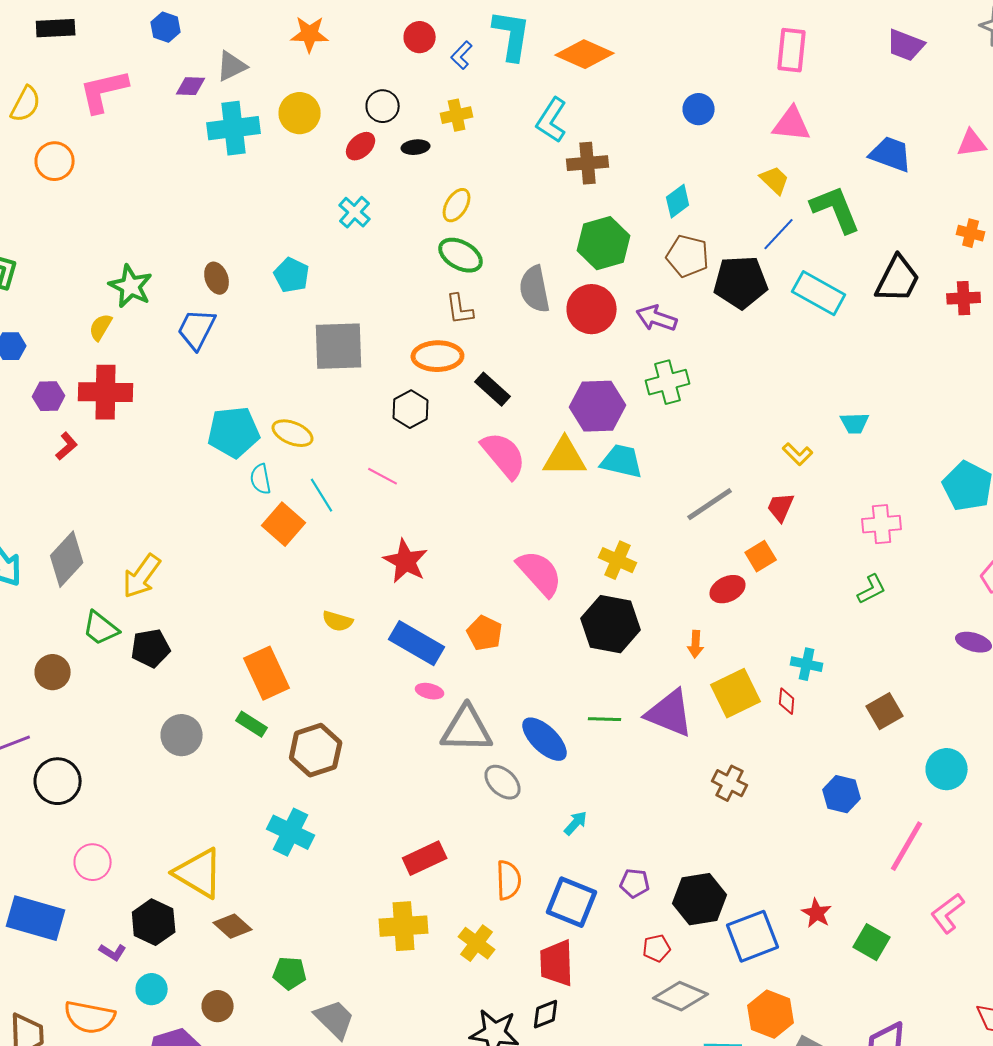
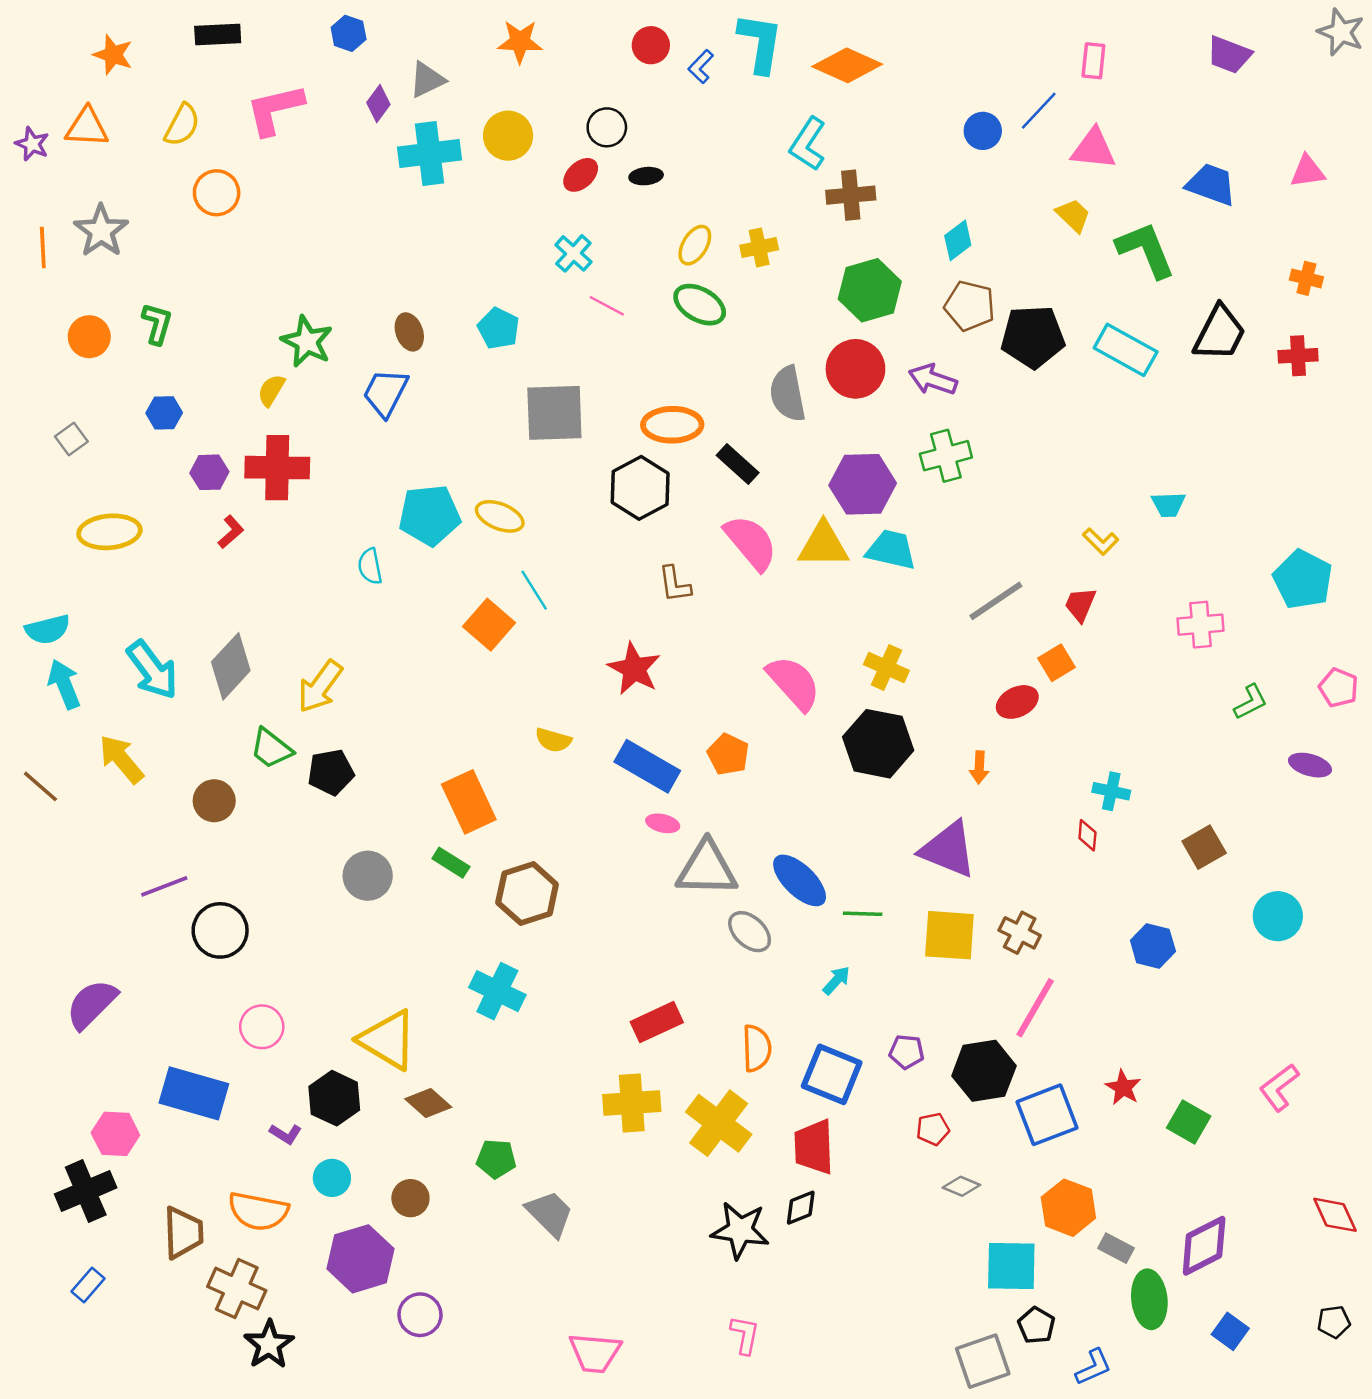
pink rectangle: (792, 50) -> (1093, 61), size x0.7
purple diamond: (191, 86) -> (378, 104), turned -56
yellow cross: (457, 115) -> (759, 247), moved
blue line: (779, 234) -> (1039, 111), moved
gray semicircle: (535, 289) -> (788, 394), moved
brown L-shape: (460, 309) -> (675, 584), moved
black hexagon: (411, 409) -> (640, 488), size x1.4
pink line: (383, 476) -> (607, 306), moved
cyan semicircle: (261, 479) -> (370, 566), moved
green L-shape: (872, 589) -> (1250, 702), moved
yellow square: (736, 693) -> (949, 935), moved, turned 30
green line: (605, 719) -> (863, 914), moved
pink line: (907, 846) -> (1035, 1008), moved
yellow cross: (477, 943) -> (719, 1123), size x1.5
gray diamond: (681, 996) -> (961, 1186), size x0.6

